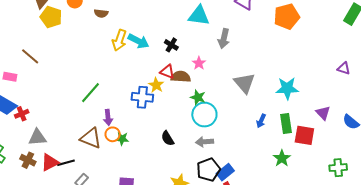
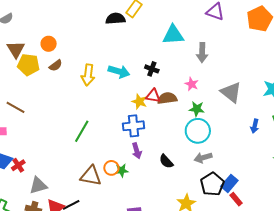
brown semicircle: (101, 13) -> (56, 65), moved, turned -32
yellow arrow: (119, 40) -> (88, 75), moved
pink star: (199, 63) -> (192, 84), moved
yellow star: (156, 85) -> (139, 102), moved
green star: (198, 97) -> (197, 109), moved
purple arrow: (108, 117) -> (137, 151), moved

